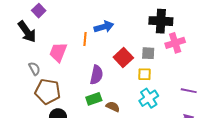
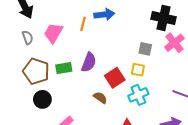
pink cross: (175, 43) -> (174, 43), turned -30
red square: (123, 57) -> (115, 78), moved
gray semicircle: (34, 69) -> (28, 38), moved
green rectangle: (94, 99) -> (64, 68), moved

